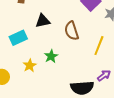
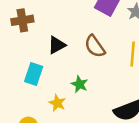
cyan rectangle: (18, 38) -> (34, 74), turned -30

